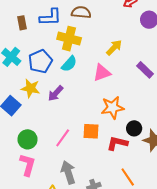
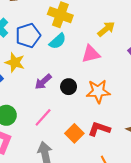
purple arrow: (56, 93) -> (43, 82), moved
black circle: (134, 128) -> (69, 87), moved
orange square: (91, 131) -> (74, 133), moved, turned 36

